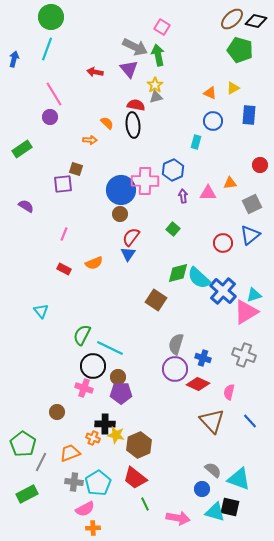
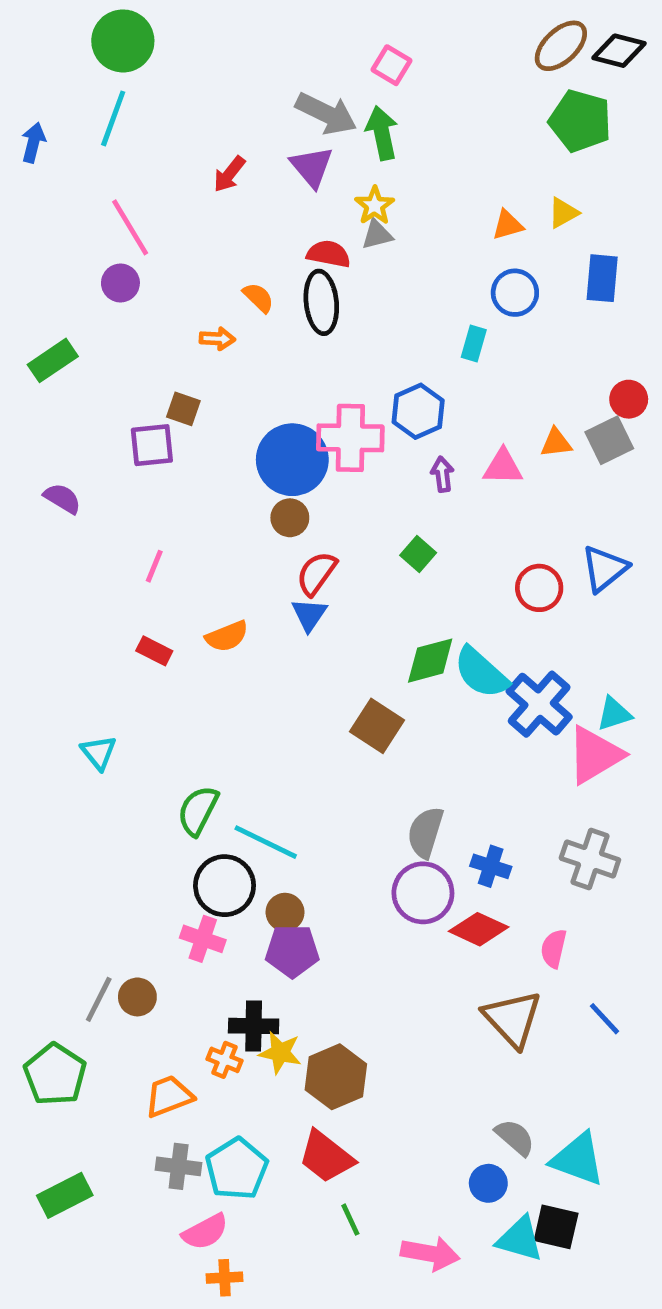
red arrow: (95, 72) -> (229, 174), turned -63
orange triangle: (210, 93) -> (508, 225), turned -40
gray square: (252, 204) -> (609, 440), moved
gray line: (41, 462) -> (99, 999), moved

